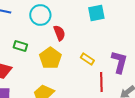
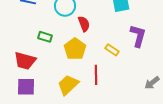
purple L-shape: (119, 62) -> (138, 36), moved
red line: (101, 82) -> (96, 75), moved

